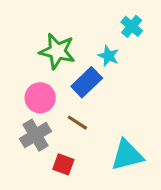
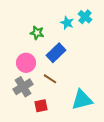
green star: (57, 51) -> (37, 33), size x0.6
cyan star: (108, 56) -> (67, 23), moved
red square: (63, 164) -> (41, 106), turned -32

